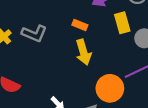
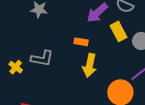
yellow arrow: (83, 52) -> (90, 65), turned 40

